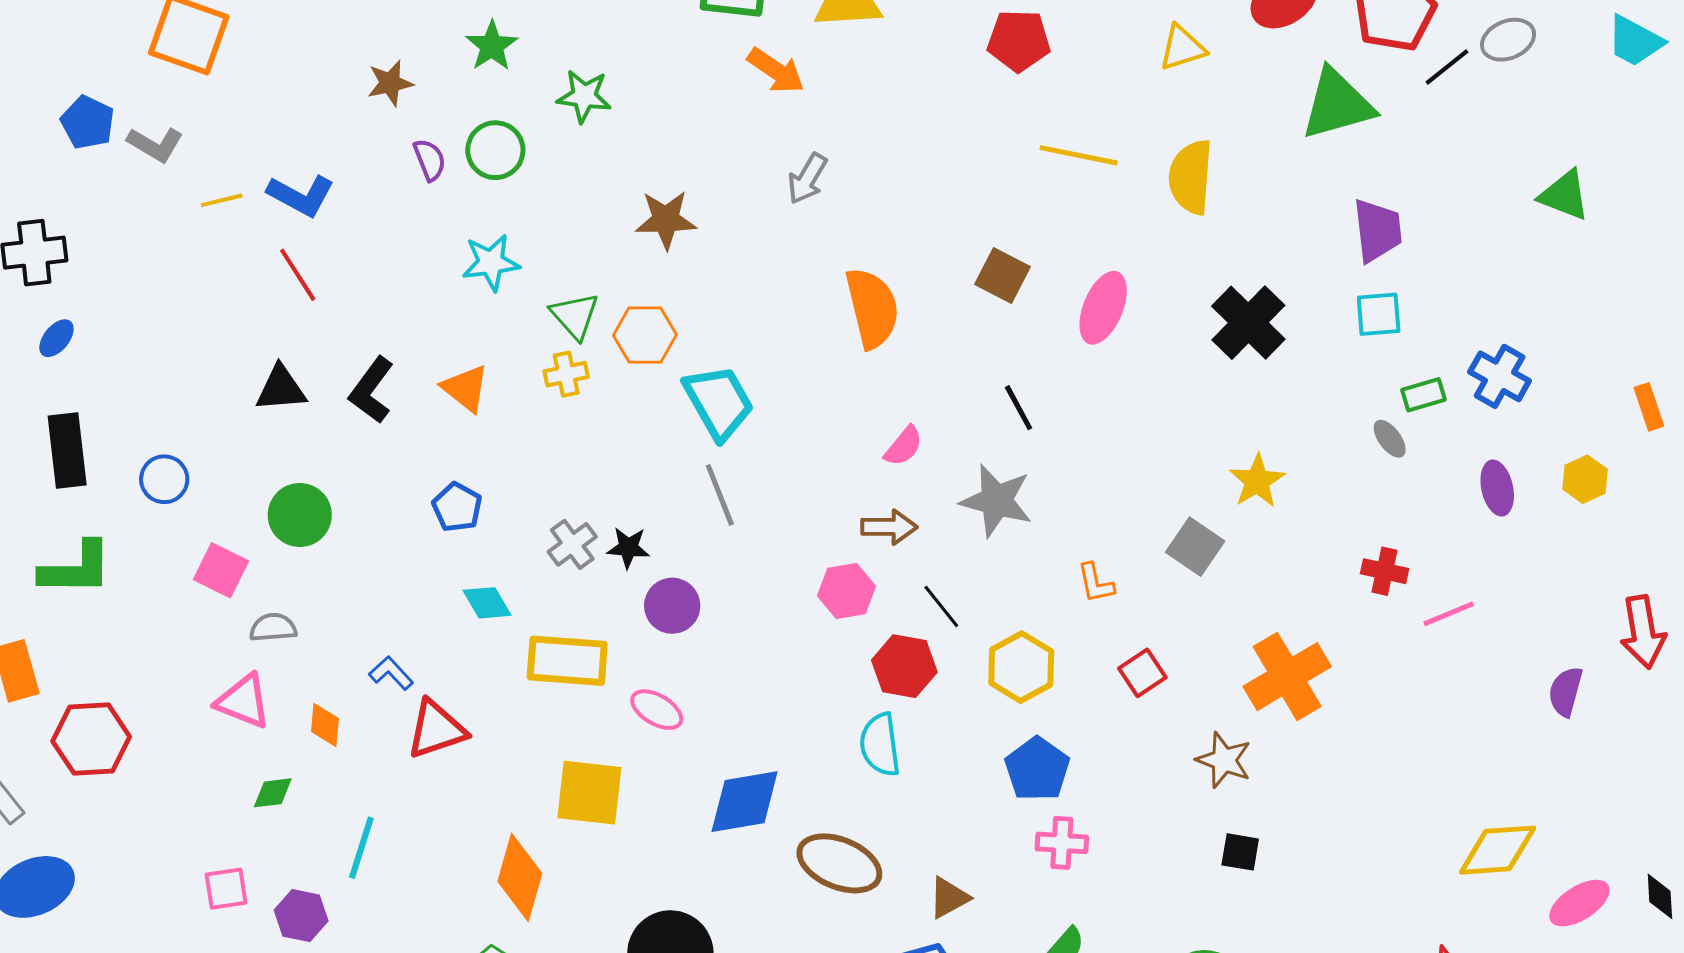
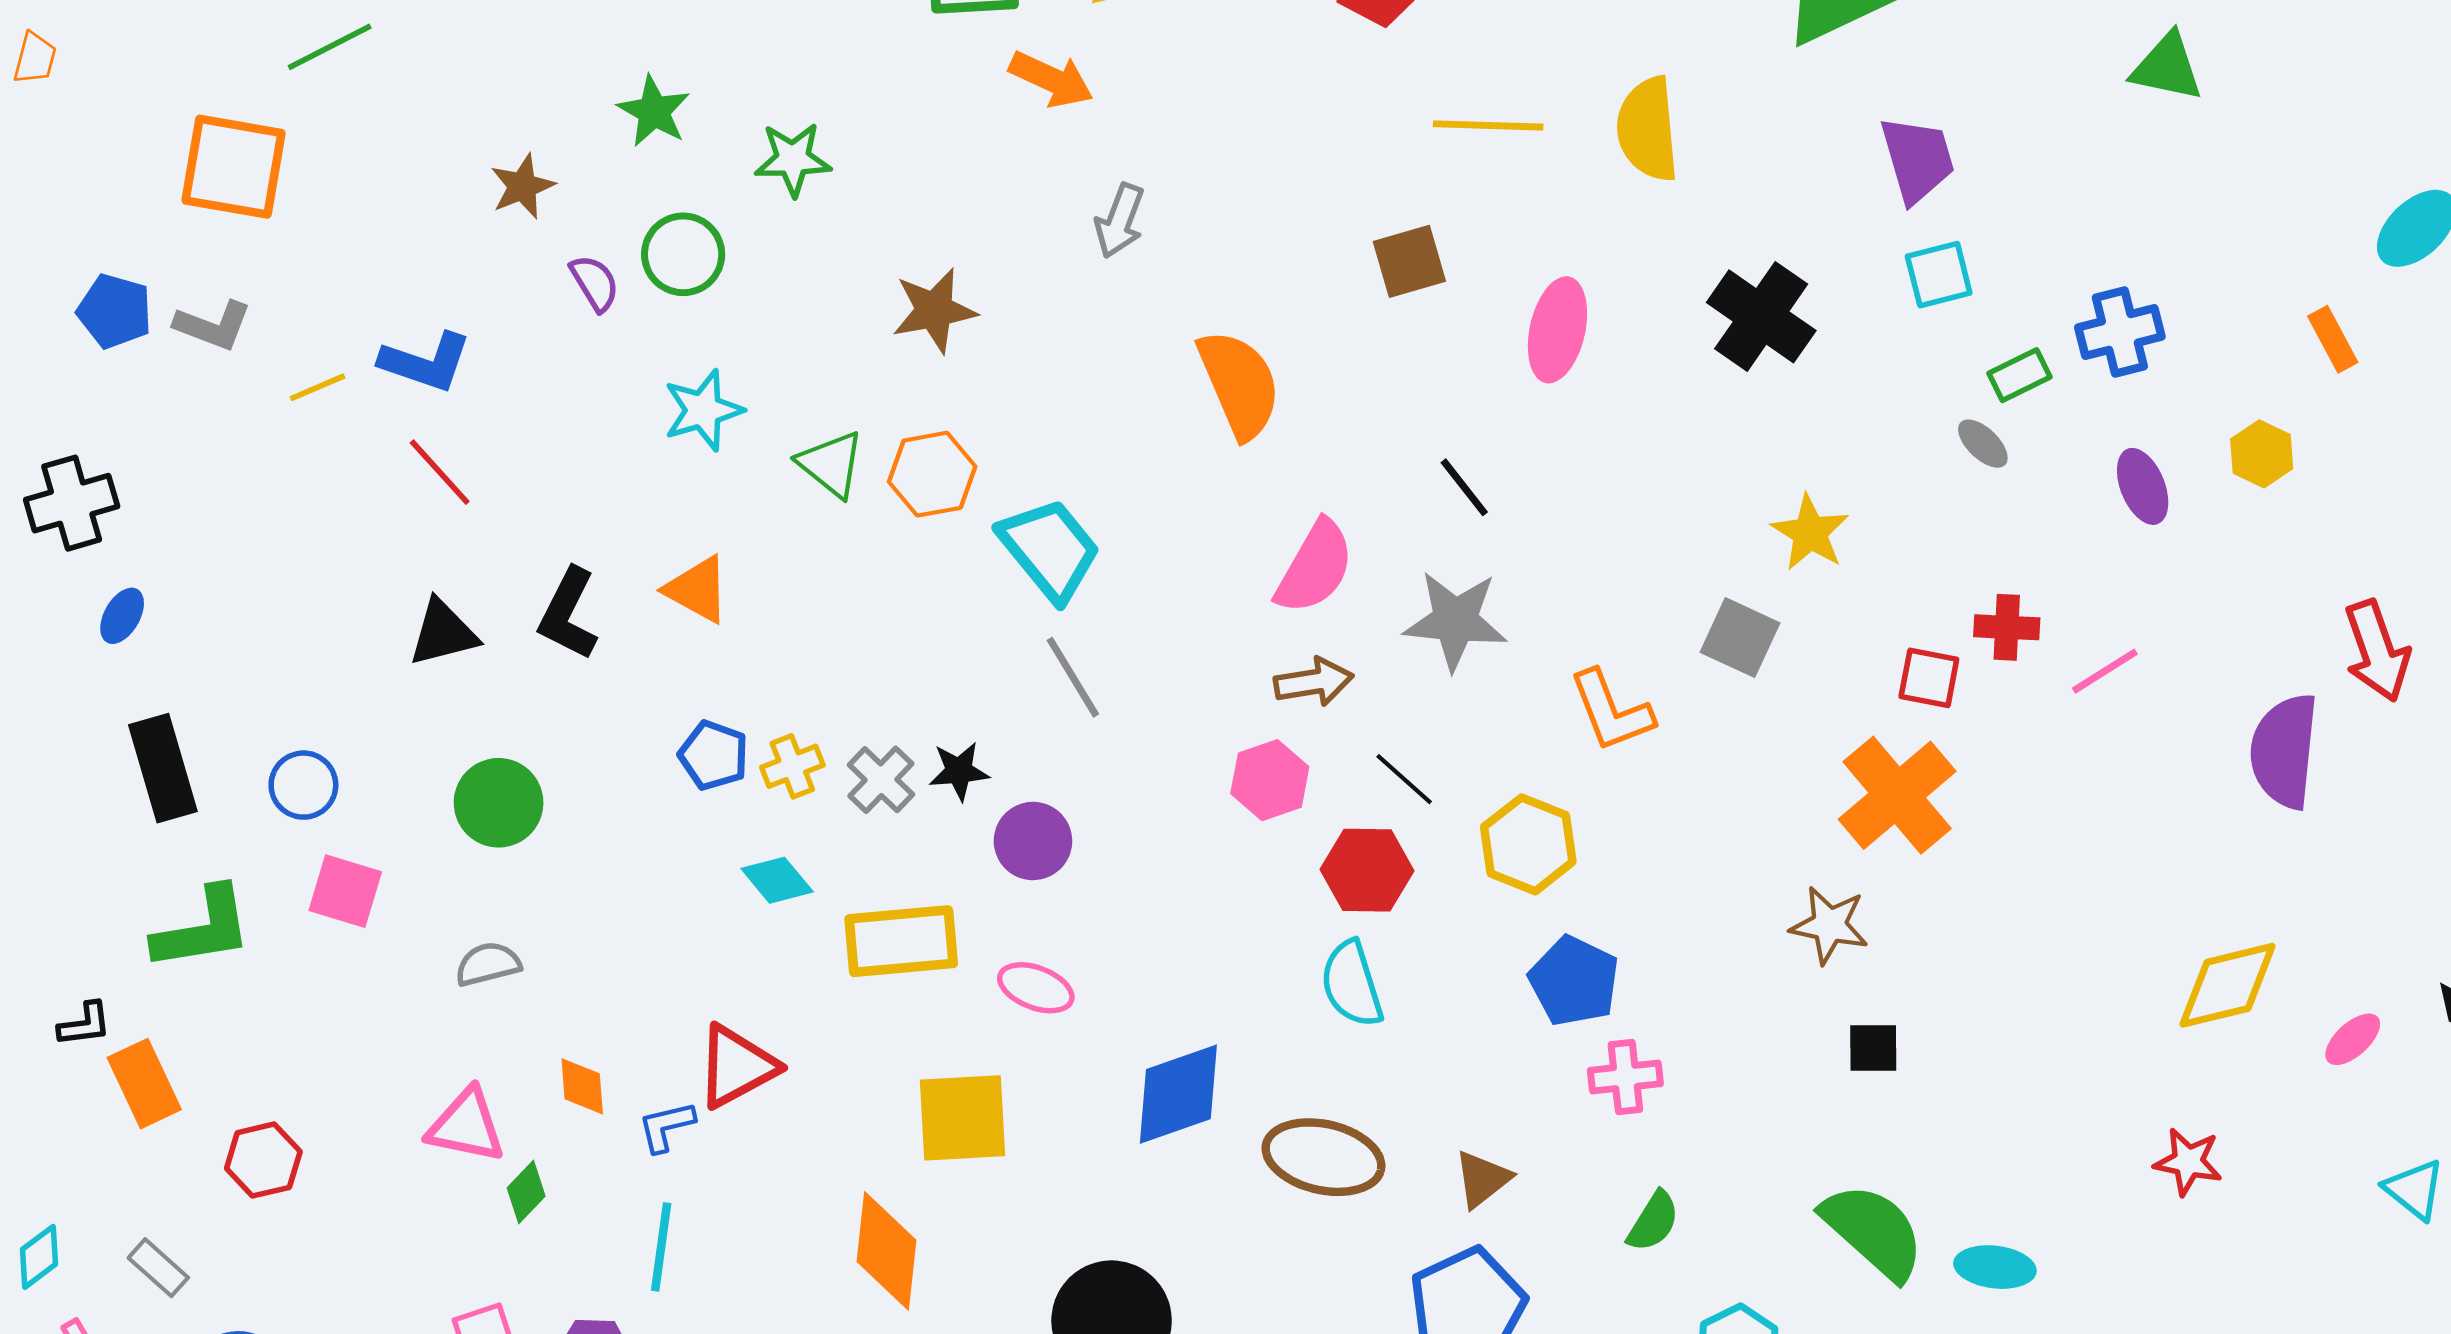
brown square: (1002, 276) -> (1409, 261), moved, turned -34
yellow cross: (566, 374) -> (792, 766), moved
blue cross: (1500, 376) -> (2120, 332), turned -34
pink semicircle: (904, 446) -> (1315, 567), size x1.6
pink square: (221, 570) -> (345, 891), moved
orange L-shape: (1096, 583) -> (1611, 711), size x1.5
blue L-shape: (391, 673) -> (666, 1126), moved, turned -51
red square: (1142, 673) -> (1929, 678), moved, turned -36
purple semicircle: (1566, 692) -> (2284, 751), size x1.6
pink triangle: (243, 701) -> (466, 1126), moved
red hexagon: (91, 739) -> (263, 1160), size x0.7
green diamond: (273, 793) -> (526, 1192), turned -30
pink ellipse: (1579, 903) -> (2353, 1039), size x0.7

